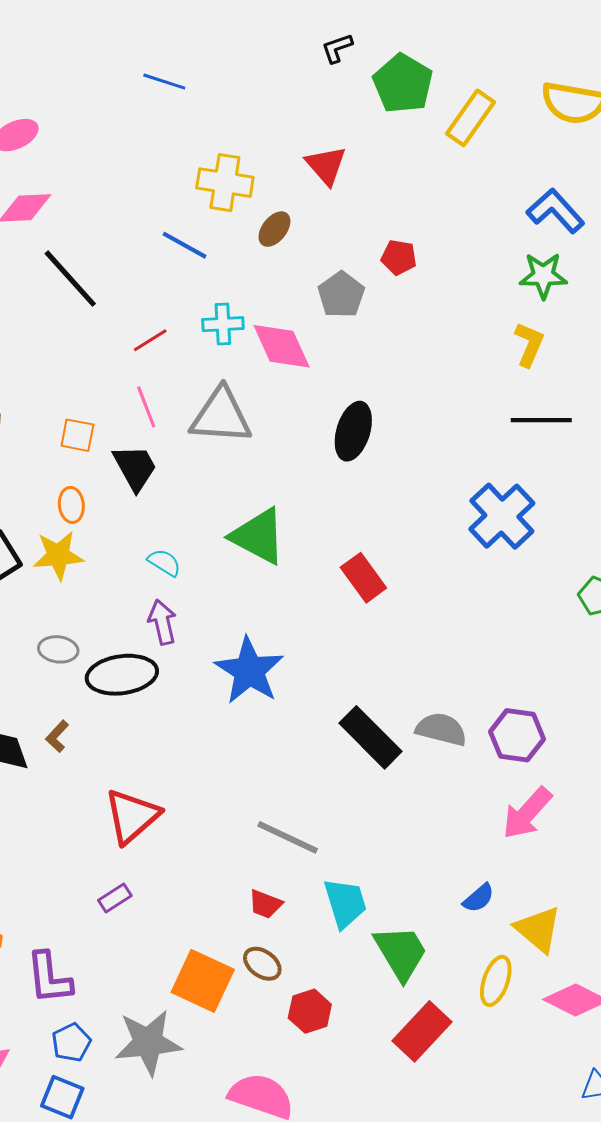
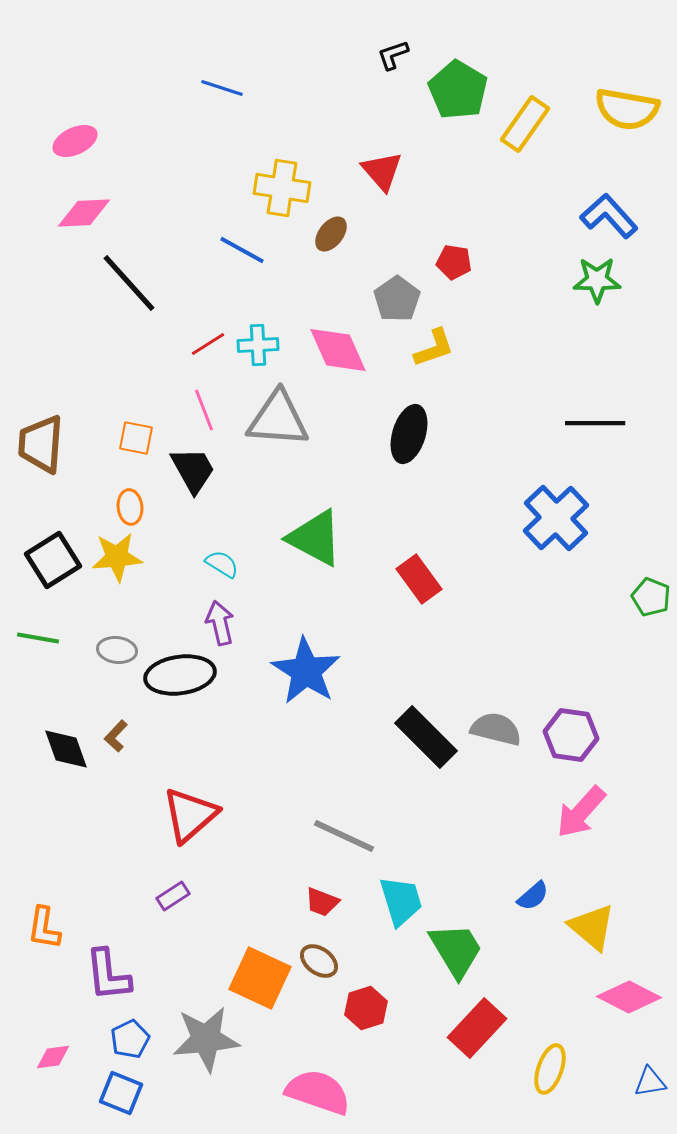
cyan cross: (223, 324) -> (258, 345), moved
yellow L-shape: (529, 344) -> (434, 348), moved, turned 48
yellow ellipse: (496, 981) -> (550, 1069), moved

